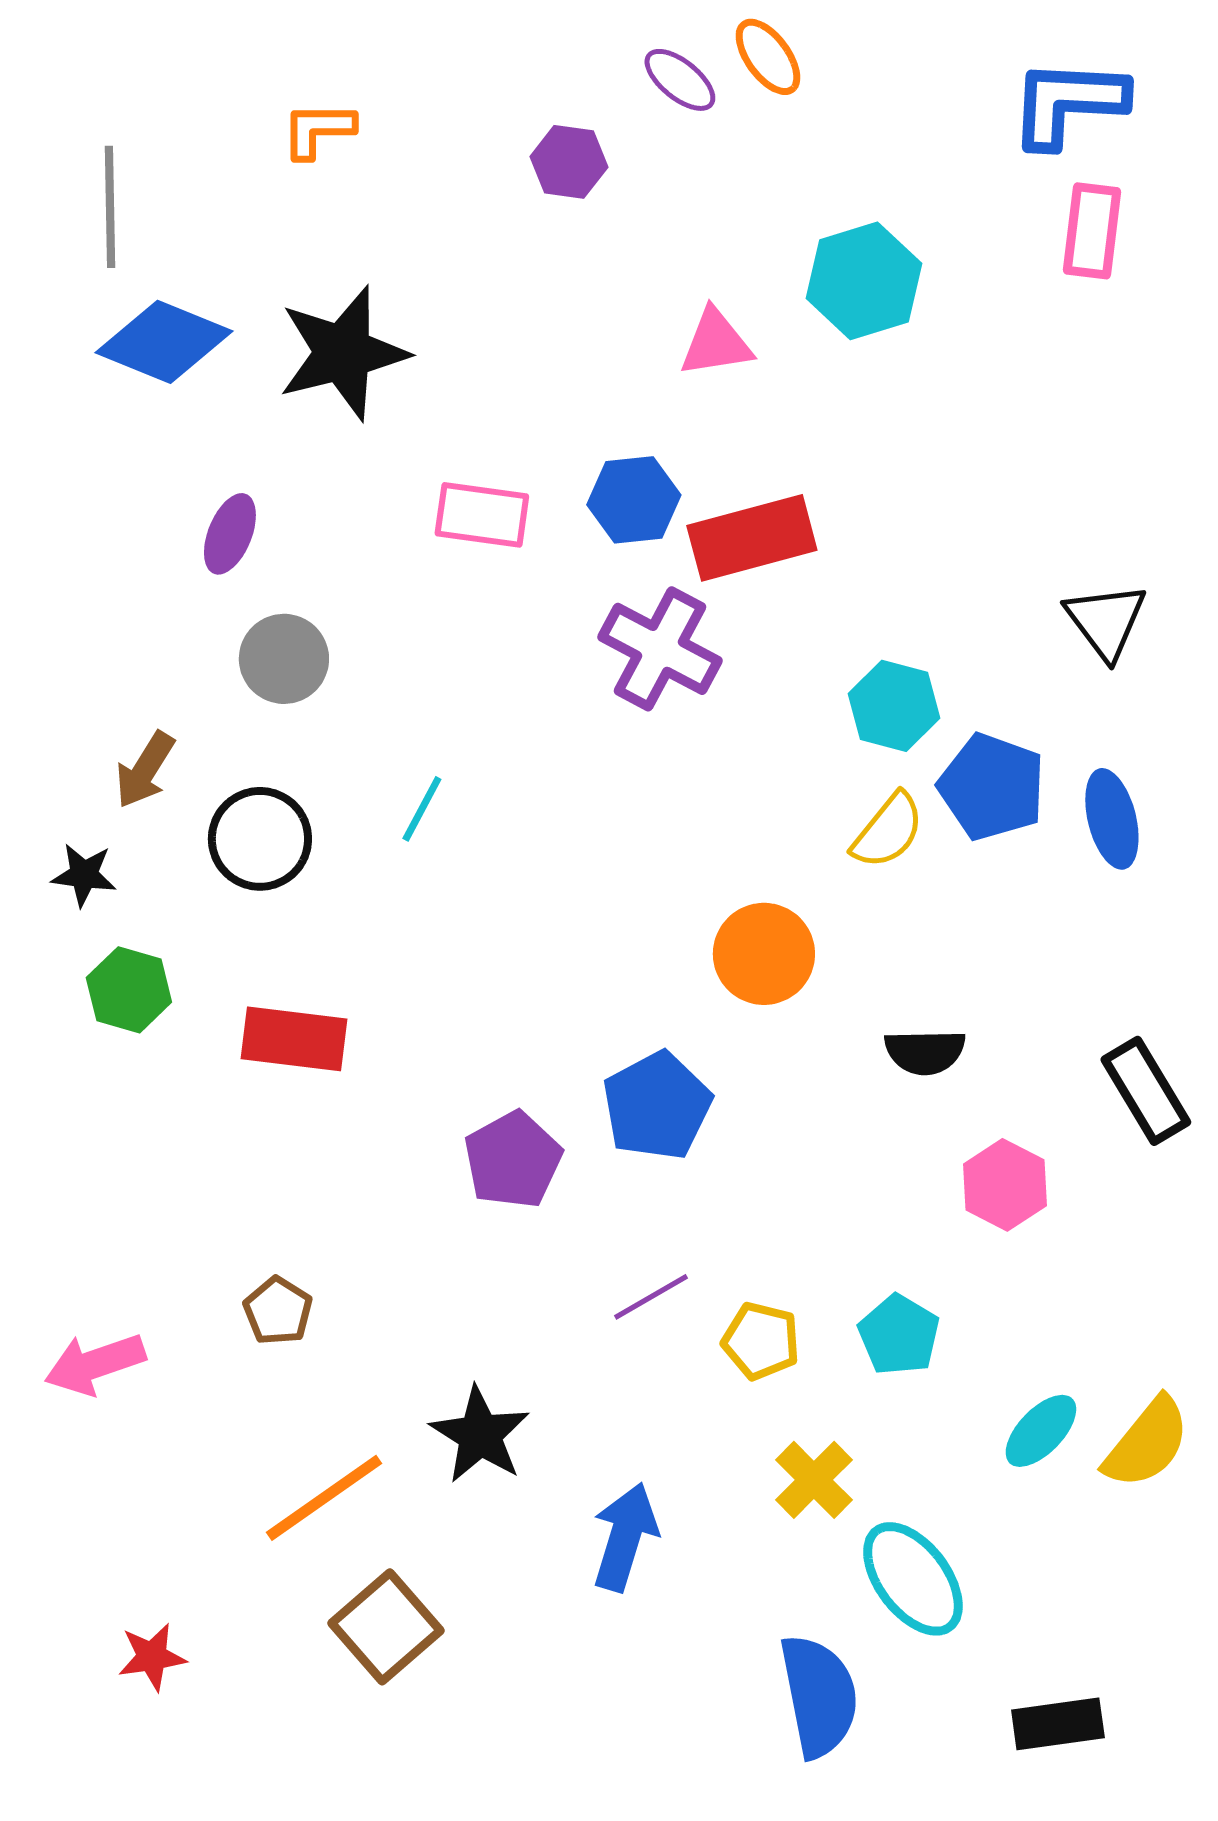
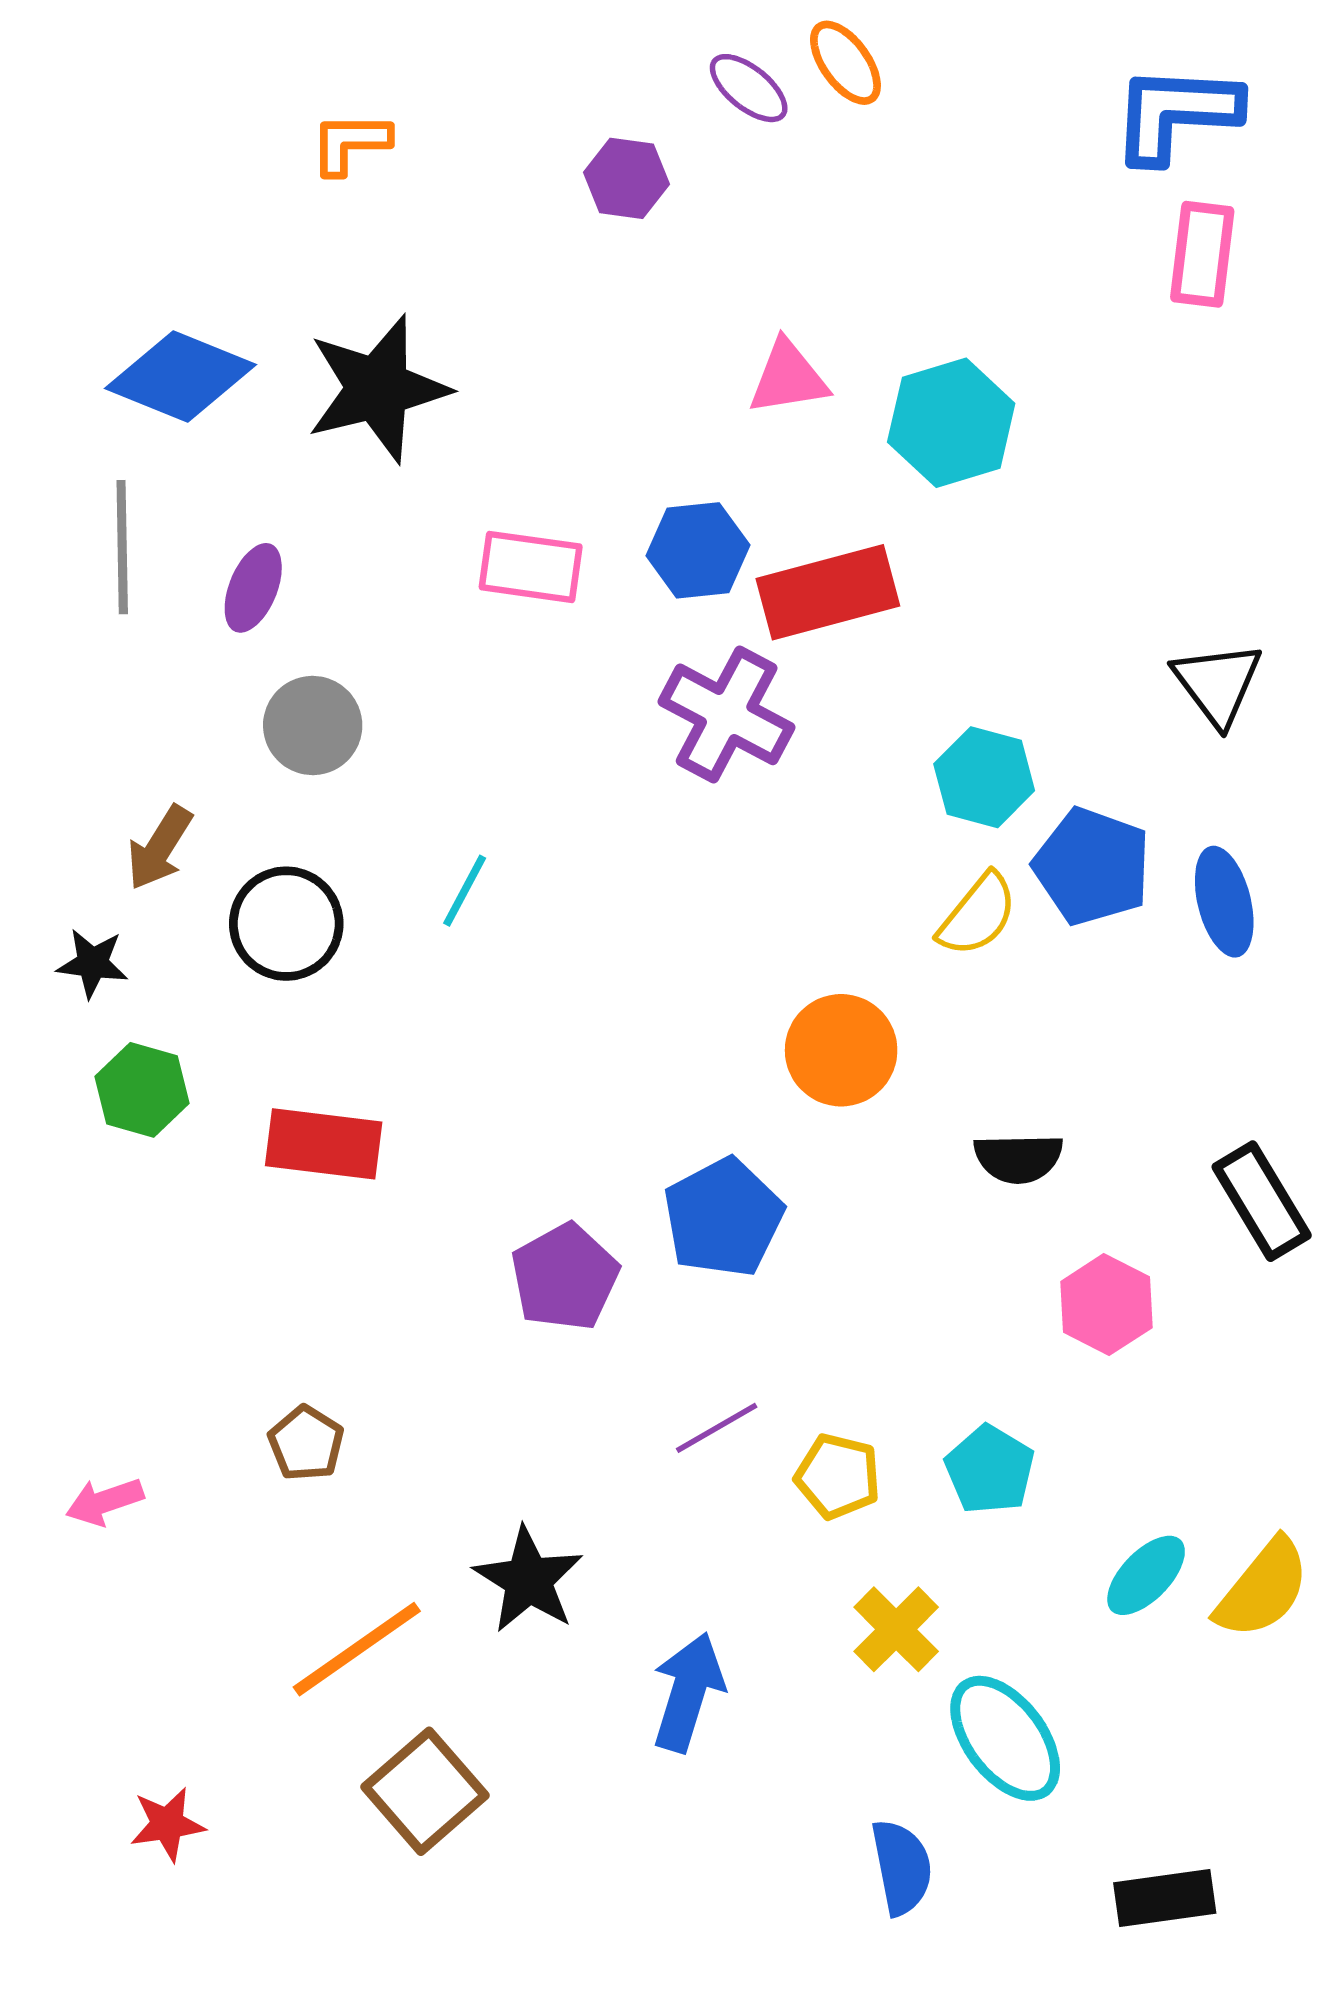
gray line: (110, 207) -> (122, 547), moved
cyan hexagon: (864, 281) -> (951, 423), moved
pink arrow: (95, 1364) -> (105, 1502), size x0.7
blue semicircle: (819, 1696) -> (902, 1867), size x0.7

